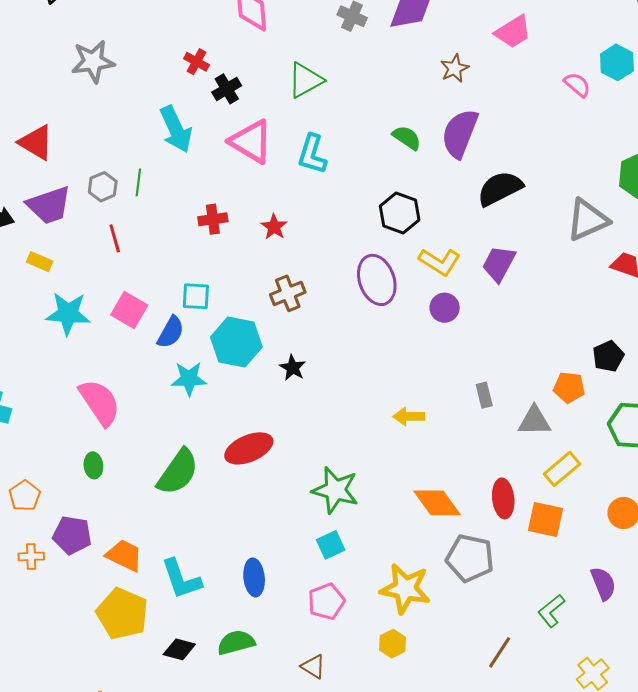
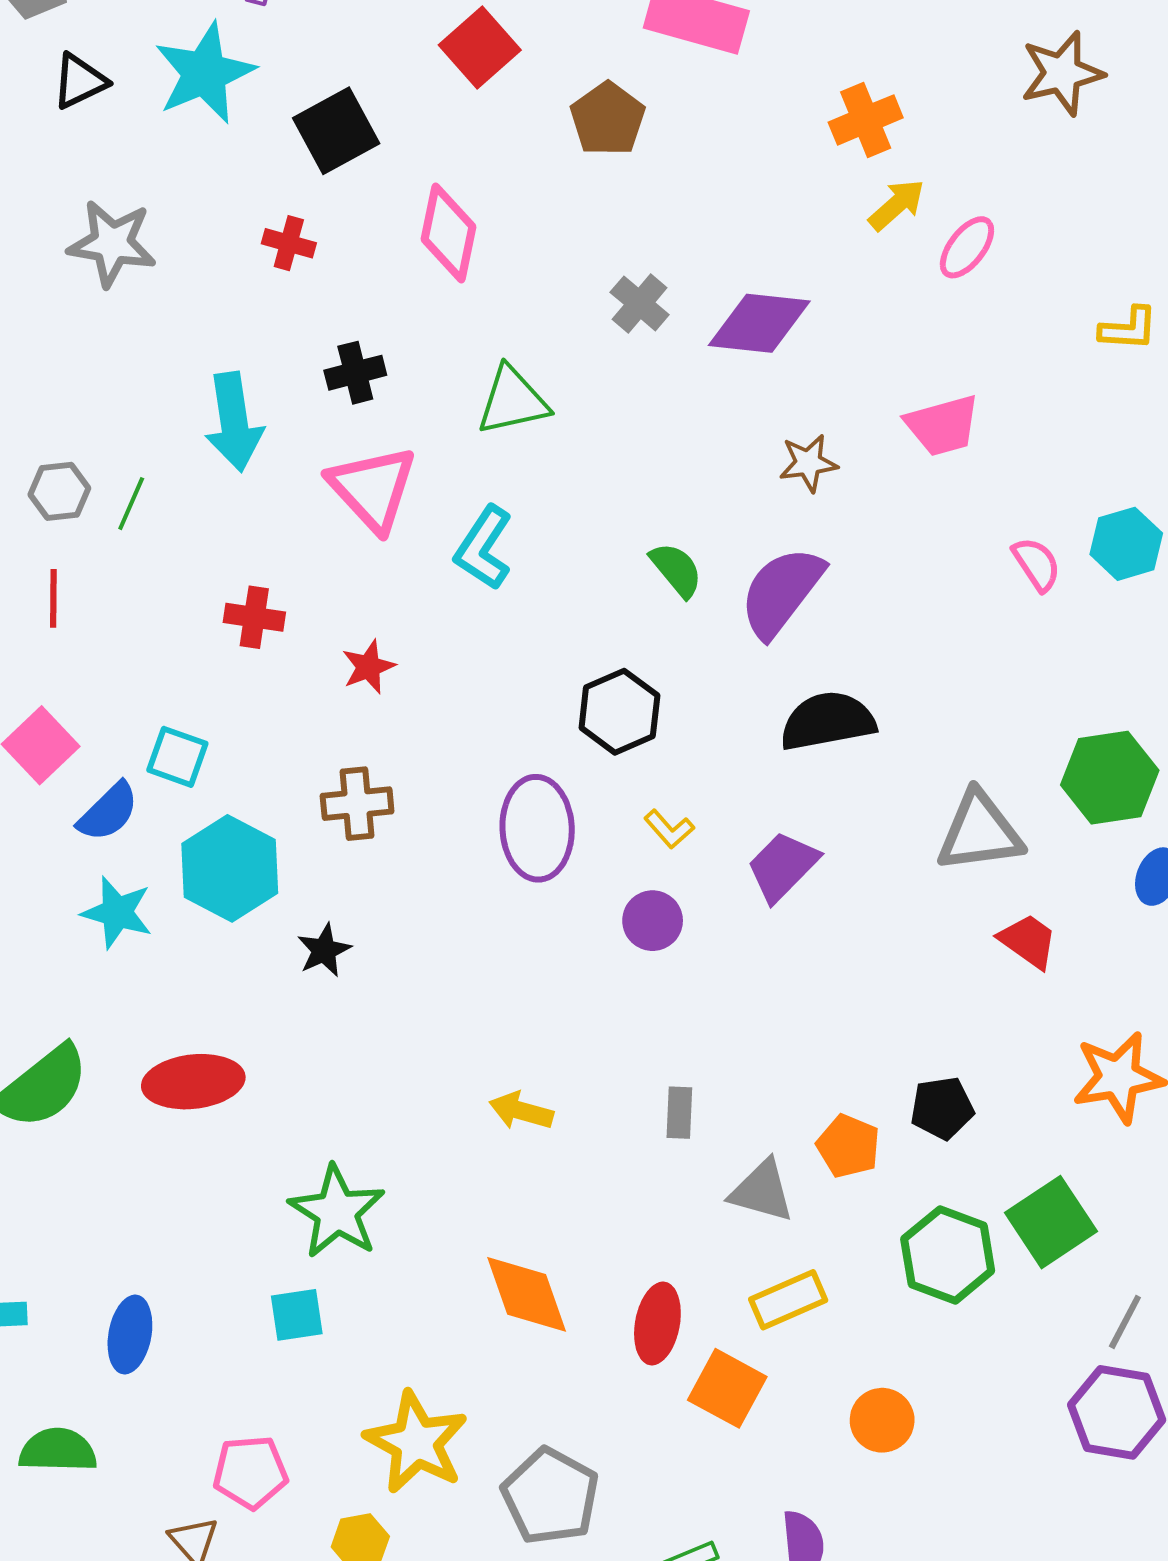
red cross: (197, 62) -> (289, 243), moved, turned -30
yellow L-shape: (440, 262) -> (669, 829), size x0.6
gray pentagon: (470, 558) -> (550, 1496), moved
pink pentagon: (326, 601) -> (250, 1472), moved

